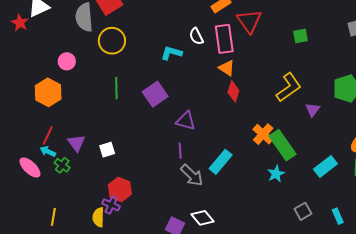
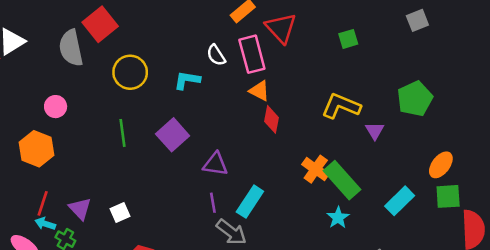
yellow circle: (112, 41) -> (130, 72), moved
yellow L-shape: (289, 87) -> (341, 106), turned -116
cyan rectangle: (221, 162) -> (250, 202), moved

